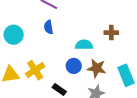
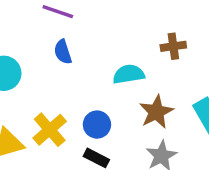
blue circle: (74, 66) -> (97, 125), moved
brown star: (97, 68) -> (156, 112), turned -30

